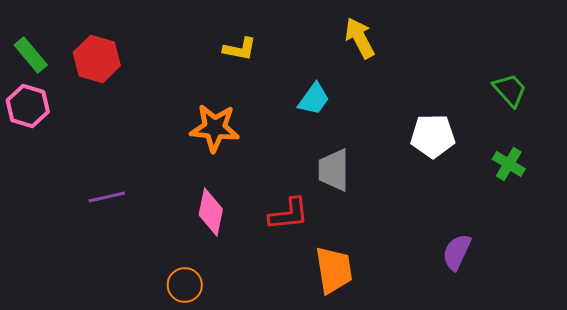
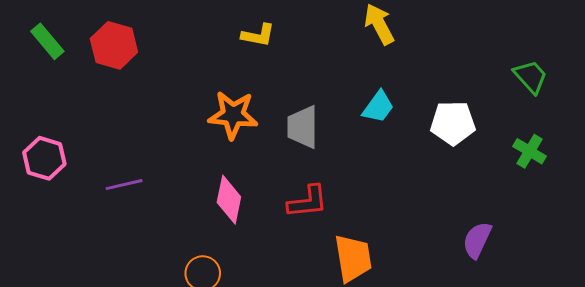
cyan trapezoid: (314, 99) -> (378, 107), moved
pink hexagon: (28, 106) -> (44, 158), moved
gray trapezoid: (334, 170) -> (303, 127), moved

